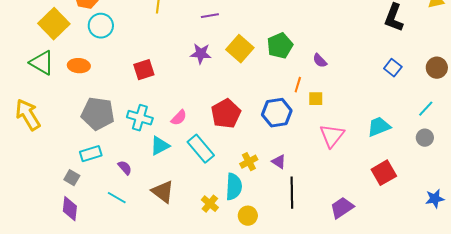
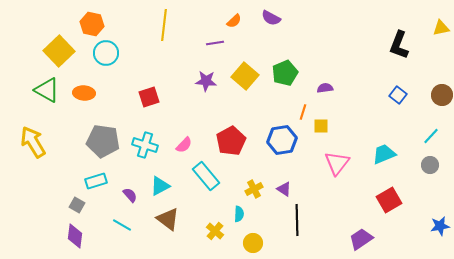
purple semicircle: (320, 61) -> (325, 88), turned 126
cyan triangle: (160, 146) -> (160, 186), moved
cyan semicircle: (234, 187) -> (239, 214), size x0.6
purple trapezoid: (342, 208) -> (361, 239), moved

